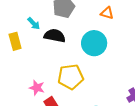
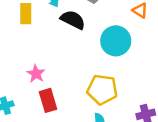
yellow pentagon: (71, 77) -> (102, 89), moved

